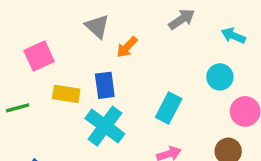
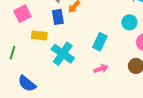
blue rectangle: (105, 85) -> (58, 17), moved
green line: (18, 108) -> (12, 53), moved, turned -56

